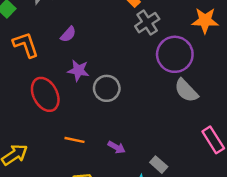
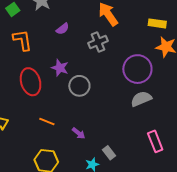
gray cross: (147, 23) -> (98, 42), moved
purple semicircle: (68, 34) -> (62, 29), moved
gray semicircle: (186, 90) -> (141, 99), turned 100

